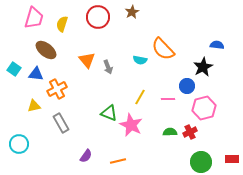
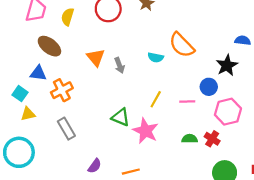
cyan square: (14, 69) -> (20, 94), moved
yellow triangle: (34, 106) -> (28, 114), moved
red cross: (190, 132) -> (212, 139), turned -32
cyan circle: (19, 144) -> (19, 152), size x1.4

